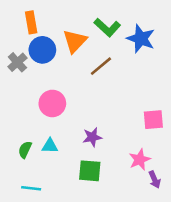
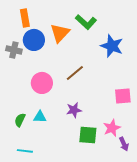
blue star: (141, 39) -> (112, 46), moved
gray cross: (17, 62) -> (14, 50), turned -35
brown line: (101, 66) -> (75, 73), moved
green square: (90, 171) -> (88, 135), moved

